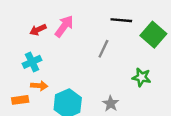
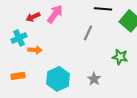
cyan cross: (32, 62) -> (19, 38), moved
orange arrow: (39, 86) -> (35, 50), moved

